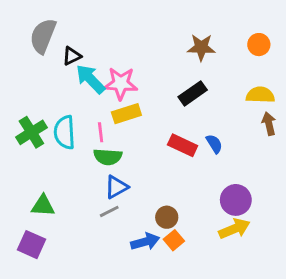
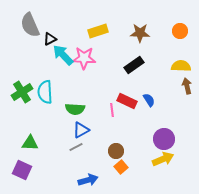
gray semicircle: (43, 36) -> (30, 25), turned -45
yellow rectangle: (126, 114) -> (98, 31), moved
pink line: (101, 132) -> (112, 110), moved
blue arrow: (145, 242) -> (88, 180), moved

